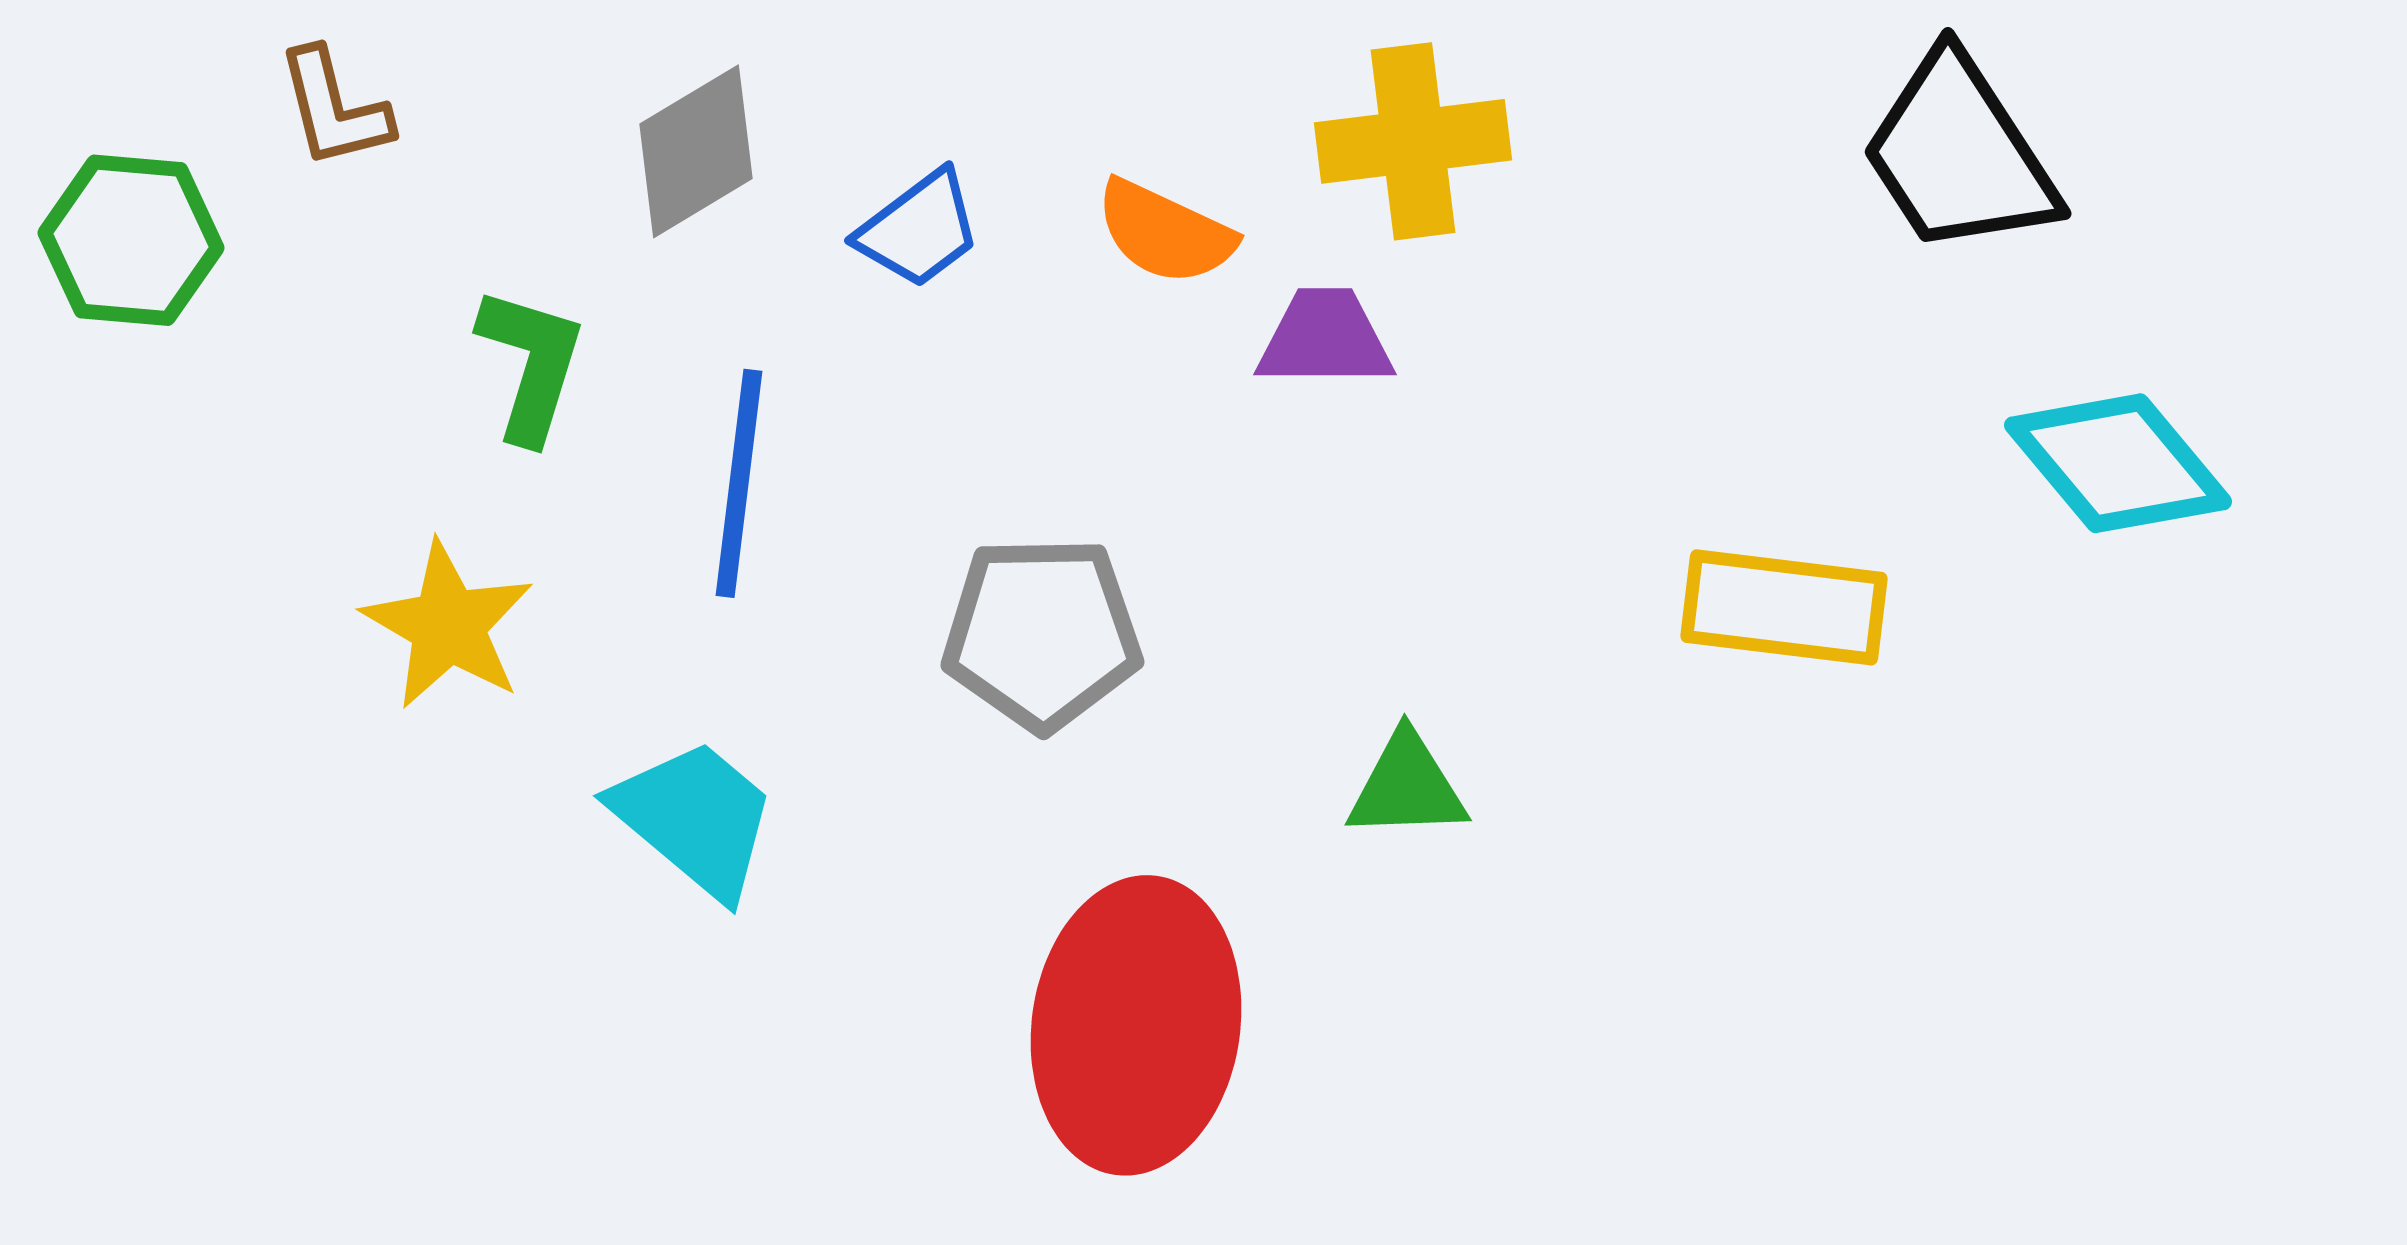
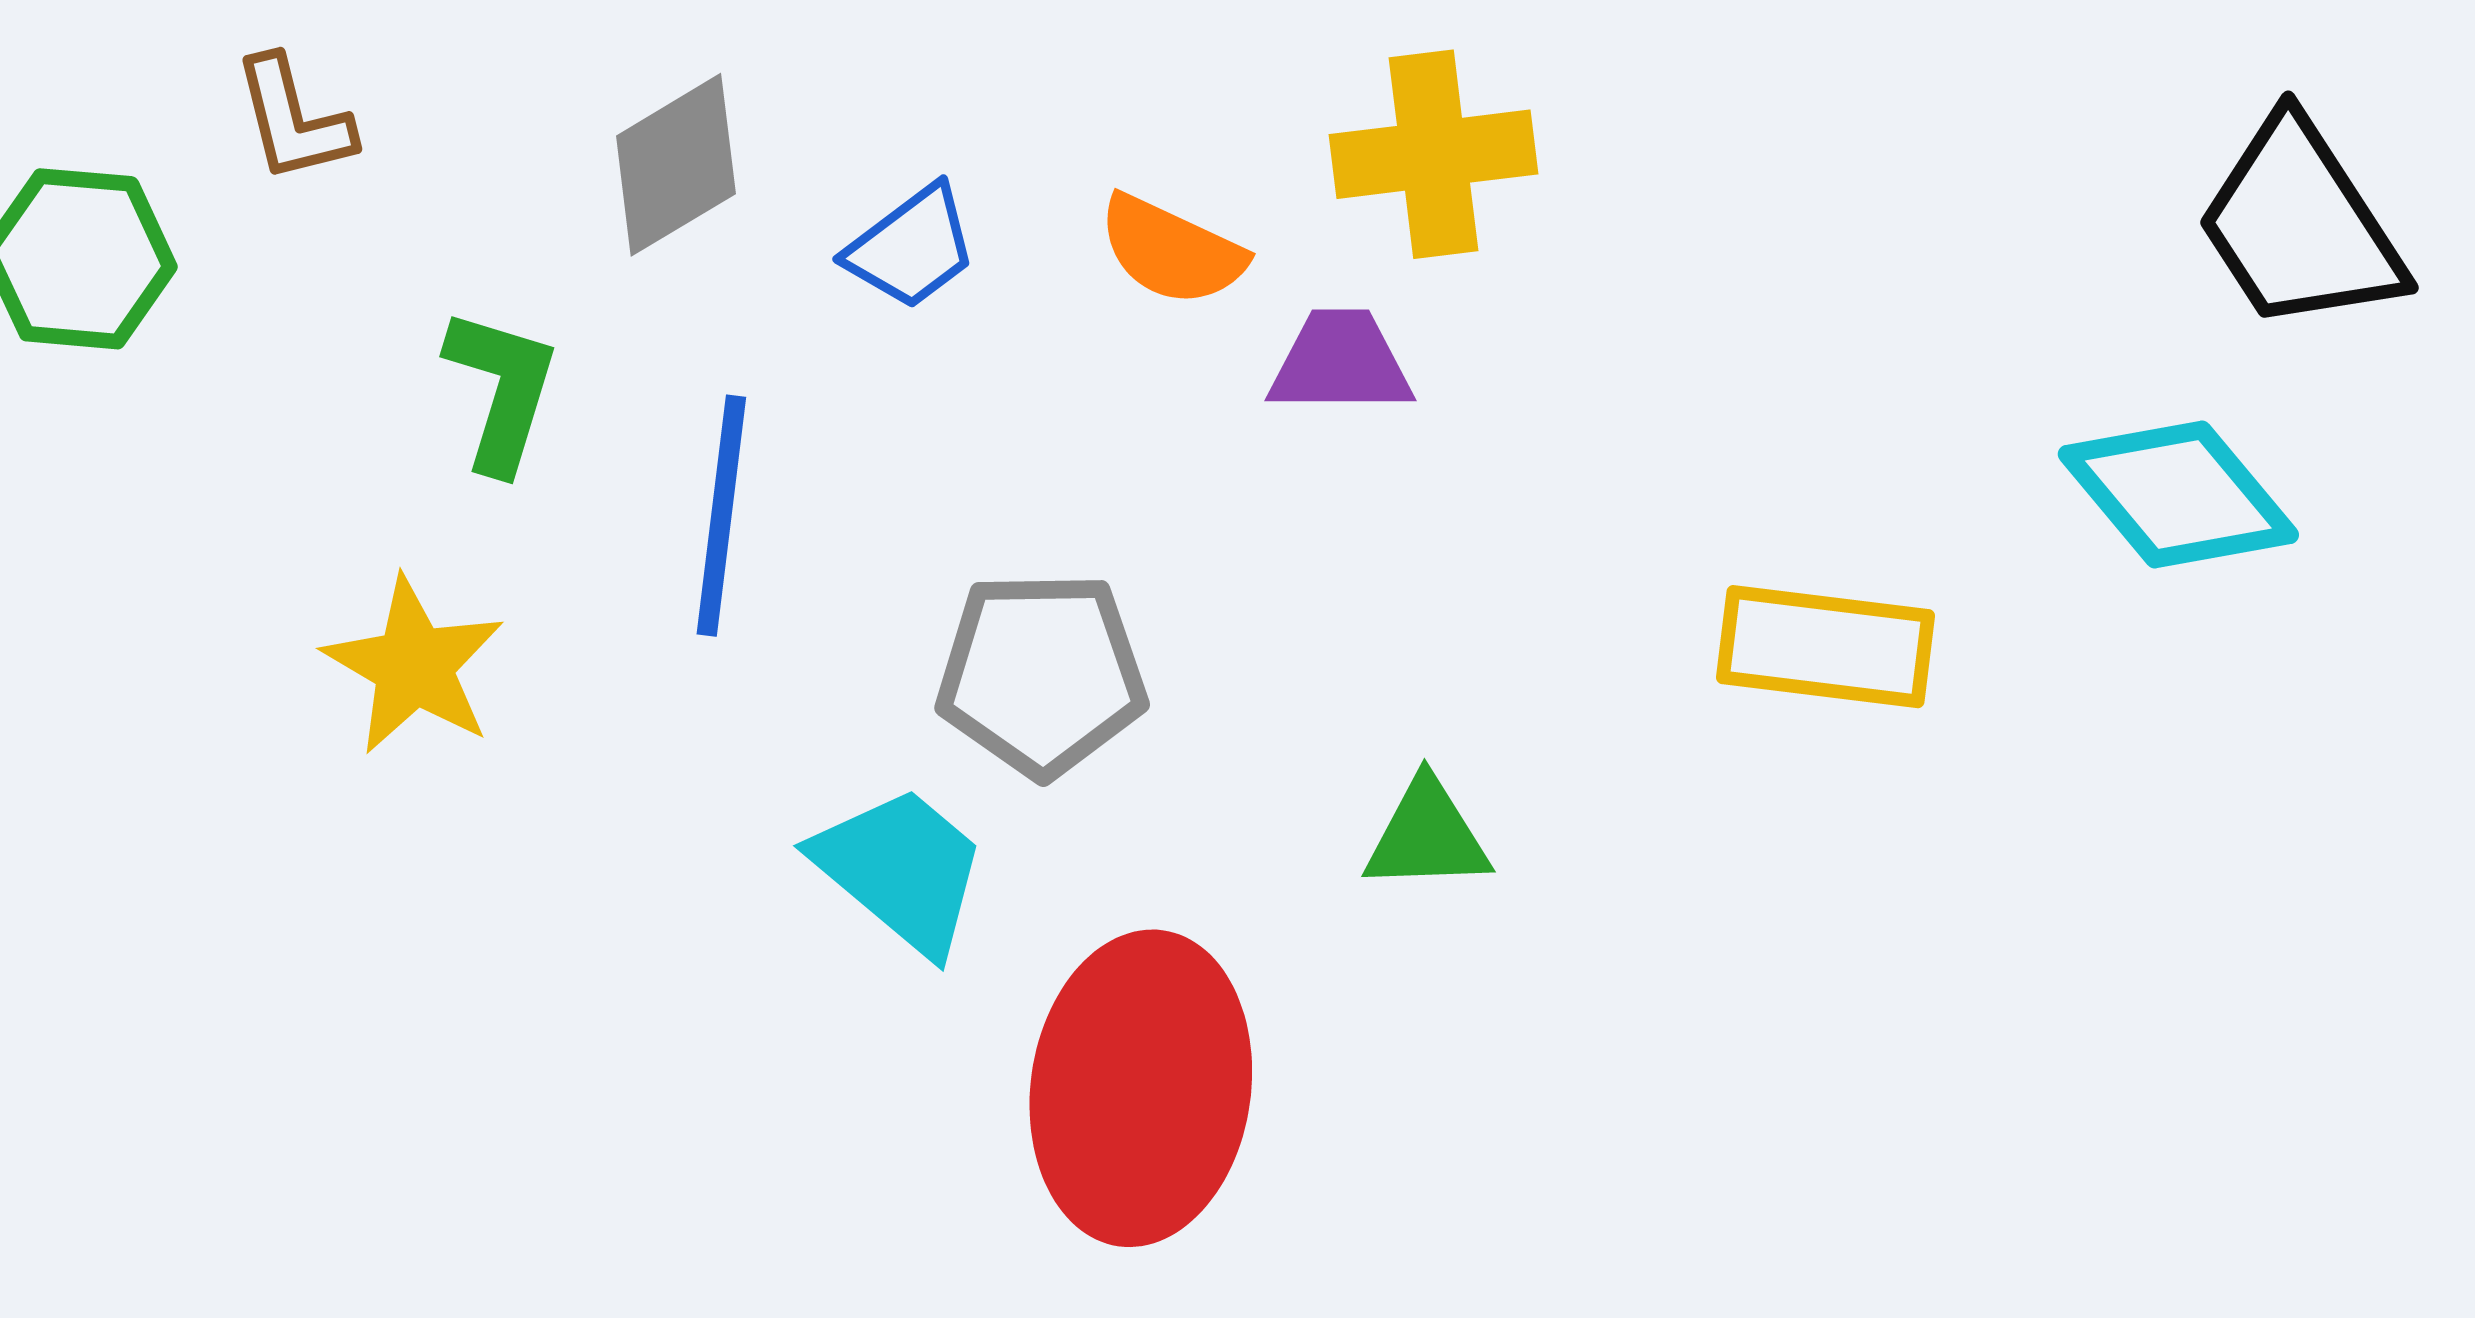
black trapezoid: (1959, 154) -> (2300, 225), moved
cyan trapezoid: (695, 818) -> (901, 870), moved

